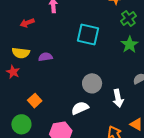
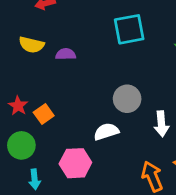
cyan square: (88, 35) -> (129, 29), turned -30
red star: (13, 72) -> (18, 106), moved

